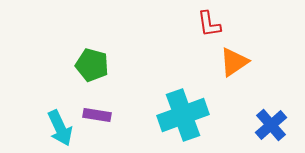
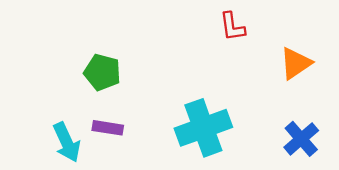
orange triangle: (234, 62) -> (296, 63), moved

